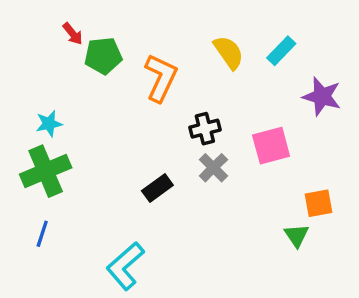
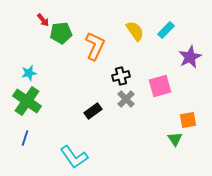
purple star: (322, 96) -> (190, 57), turned 30
green cross: (46, 171) -> (27, 101), turned -32
cyan L-shape: (125, 266) -> (74, 157), turned -84

